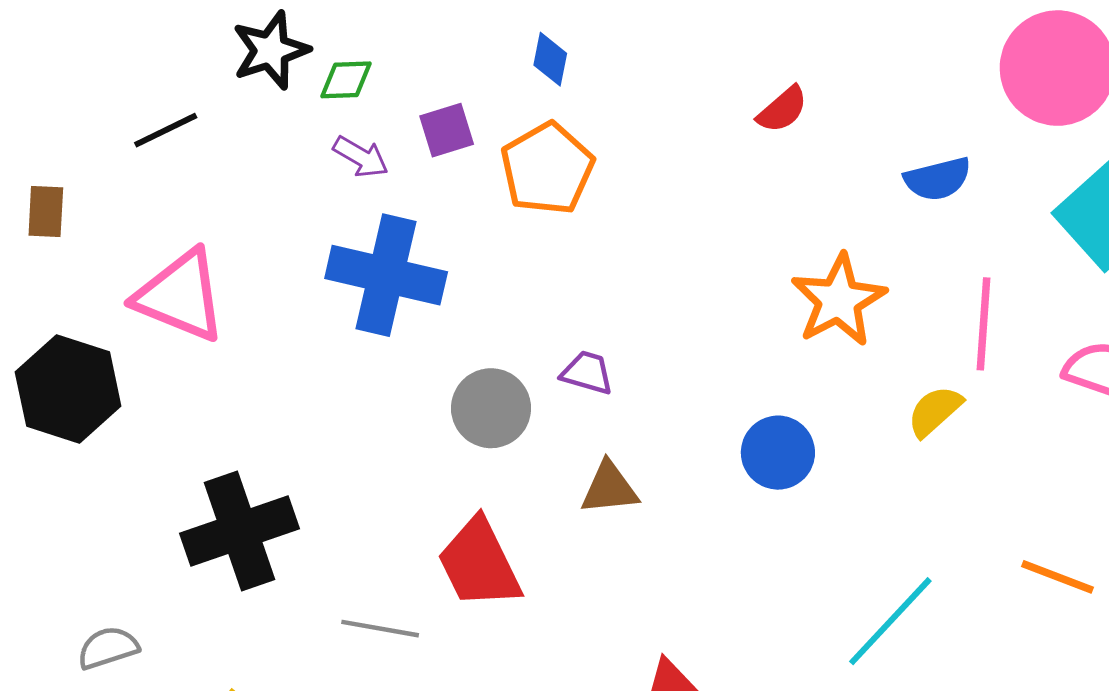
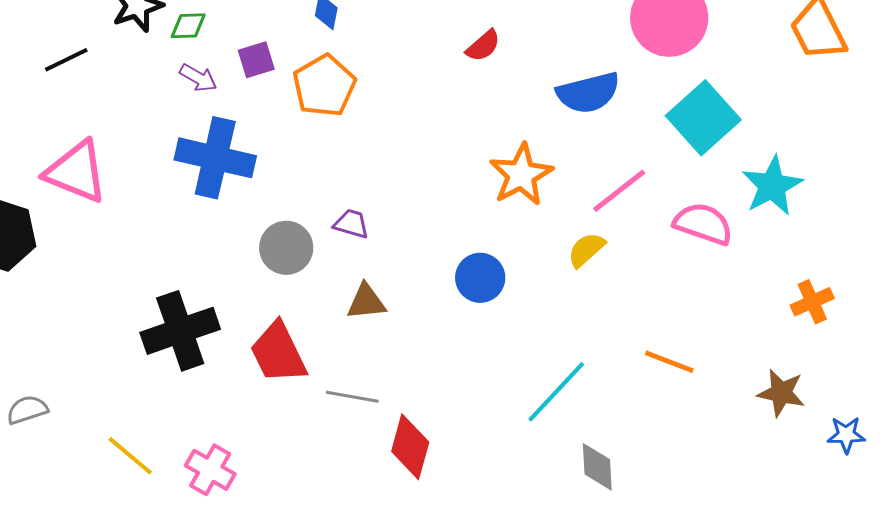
blue semicircle: (938, 179) -> (588, 93), size x1.4
pink line: (984, 324) -> (619, 191), turned 48
black cross: (240, 531) -> (180, 331), moved
gray line: (380, 629) -> (352, 397), moved

